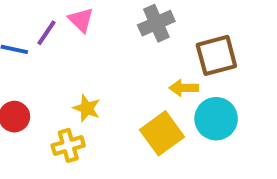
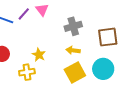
gray cross: (156, 23) -> (73, 26), moved
yellow arrow: (184, 88) -> (73, 50), moved

